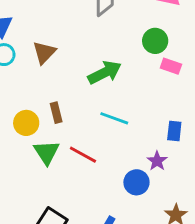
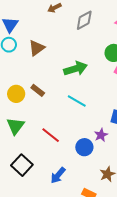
brown rectangle: (56, 113) -> (38, 90), turned -48
green triangle: (47, 152) -> (15, 126), moved
red line: (83, 155) -> (51, 135), moved

